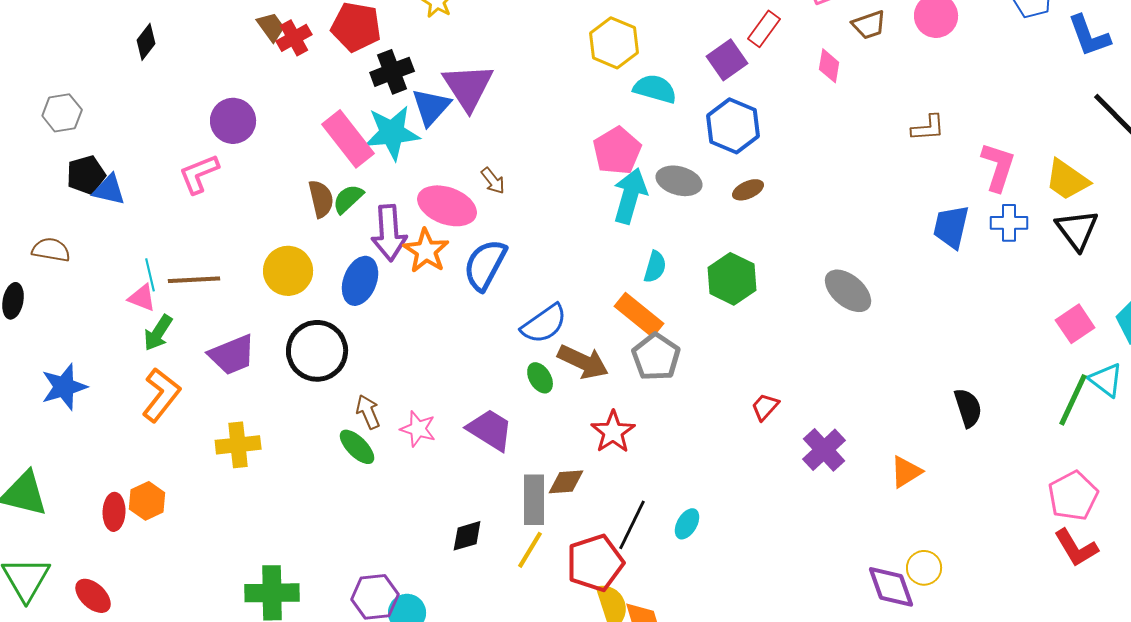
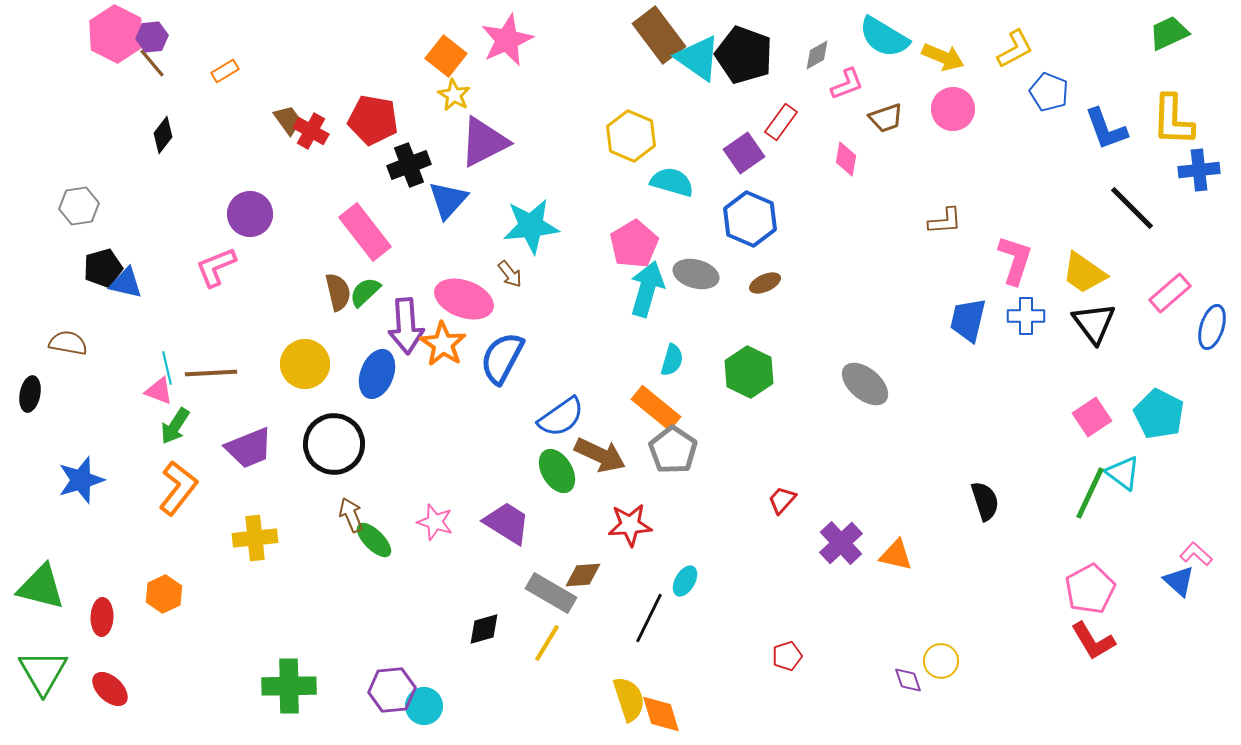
red cross: (294, 38) -> (311, 131), turned -32
purple triangle: (468, 87) -> (484, 142), moved, turned 36
cyan star: (392, 133) -> (531, 226), moved
green ellipse: (540, 378) -> (557, 471), size x1.4
brown arrow: (368, 412) -> (351, 515), moved
red star: (613, 432) -> (630, 525), turned 30
orange triangle: (906, 472) -> (896, 555), moved, turned 45
gray rectangle: (534, 500) -> (551, 593), turned -60
red ellipse: (114, 512) -> (102, 617), moved
cyan ellipse: (687, 524) -> (685, 581), moved
red pentagon: (595, 563) -> (787, 656), moved, size x0.5
purple diamond: (891, 587) -> (908, 680), size x0.6

